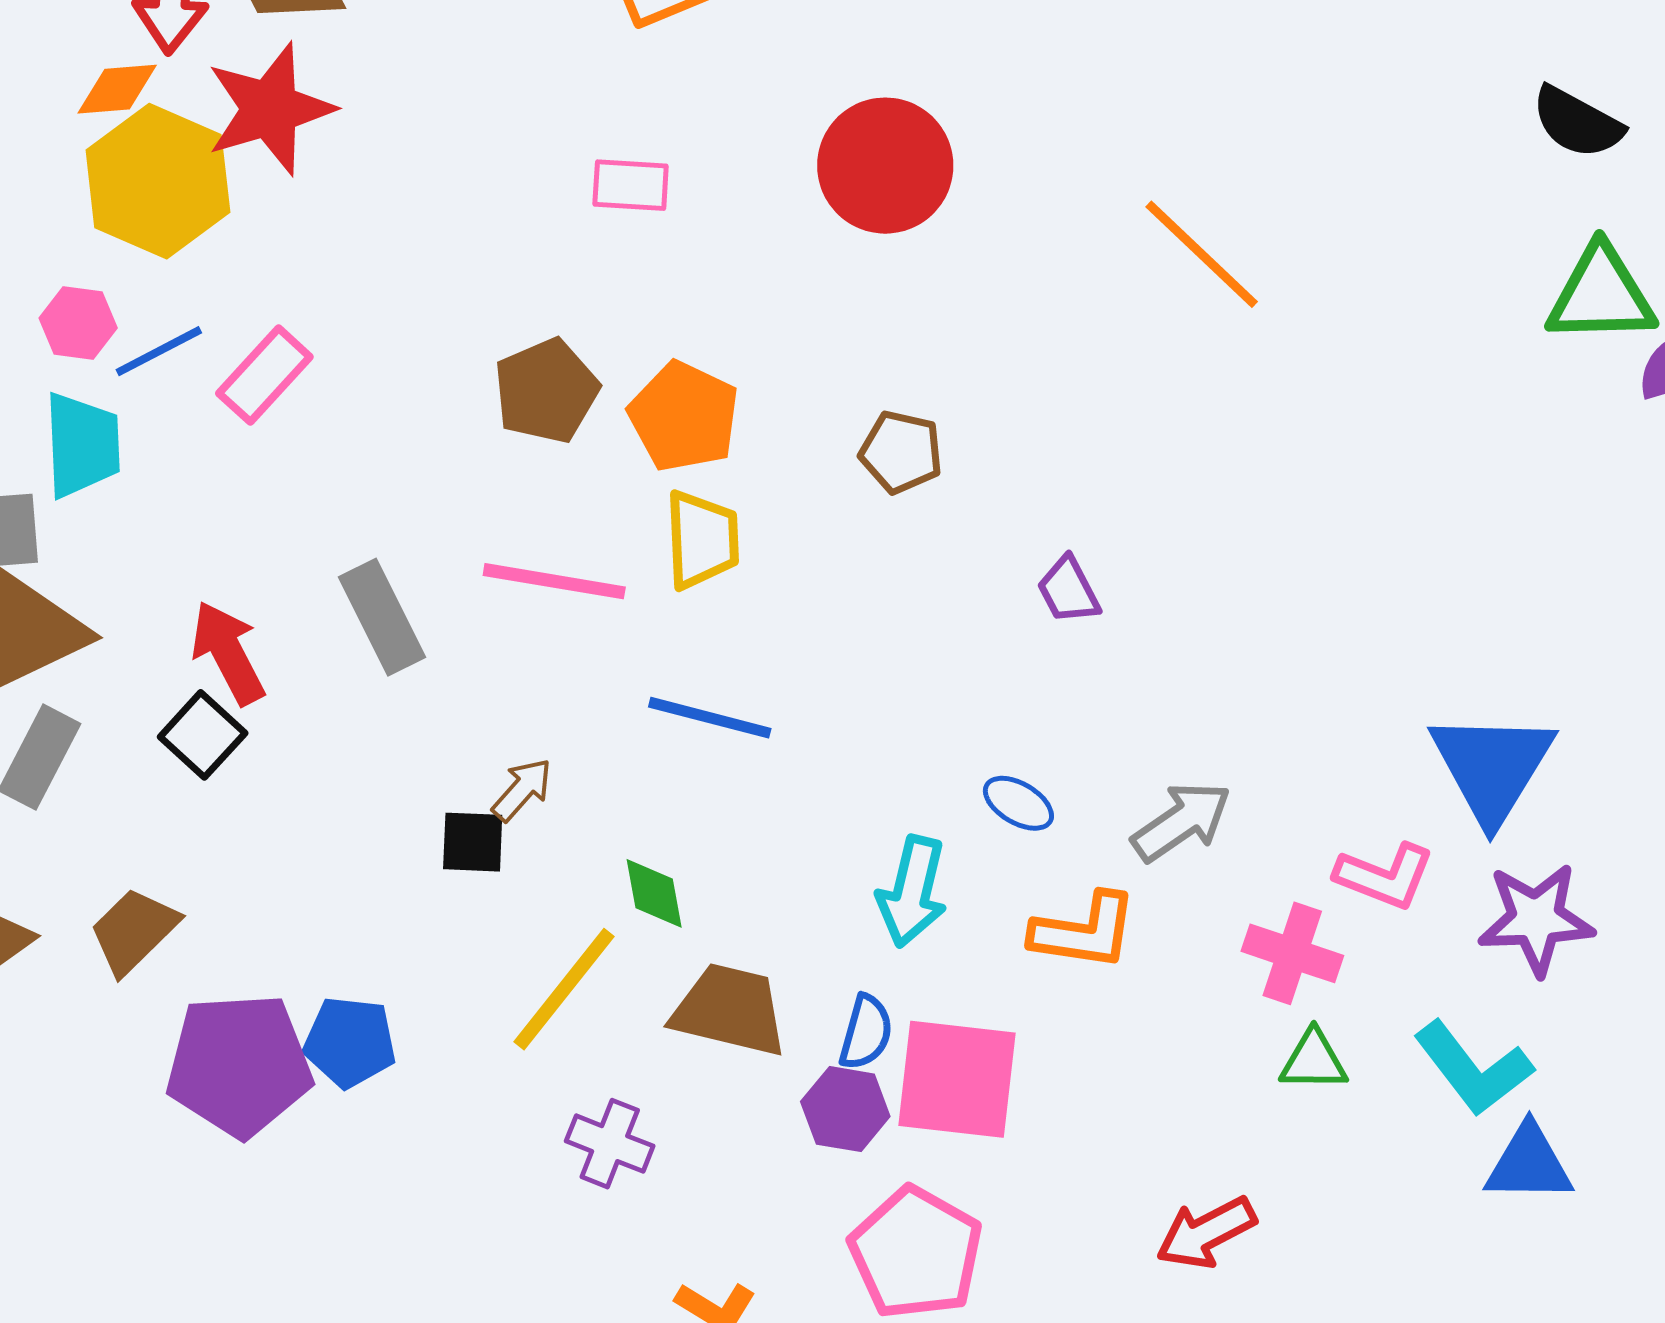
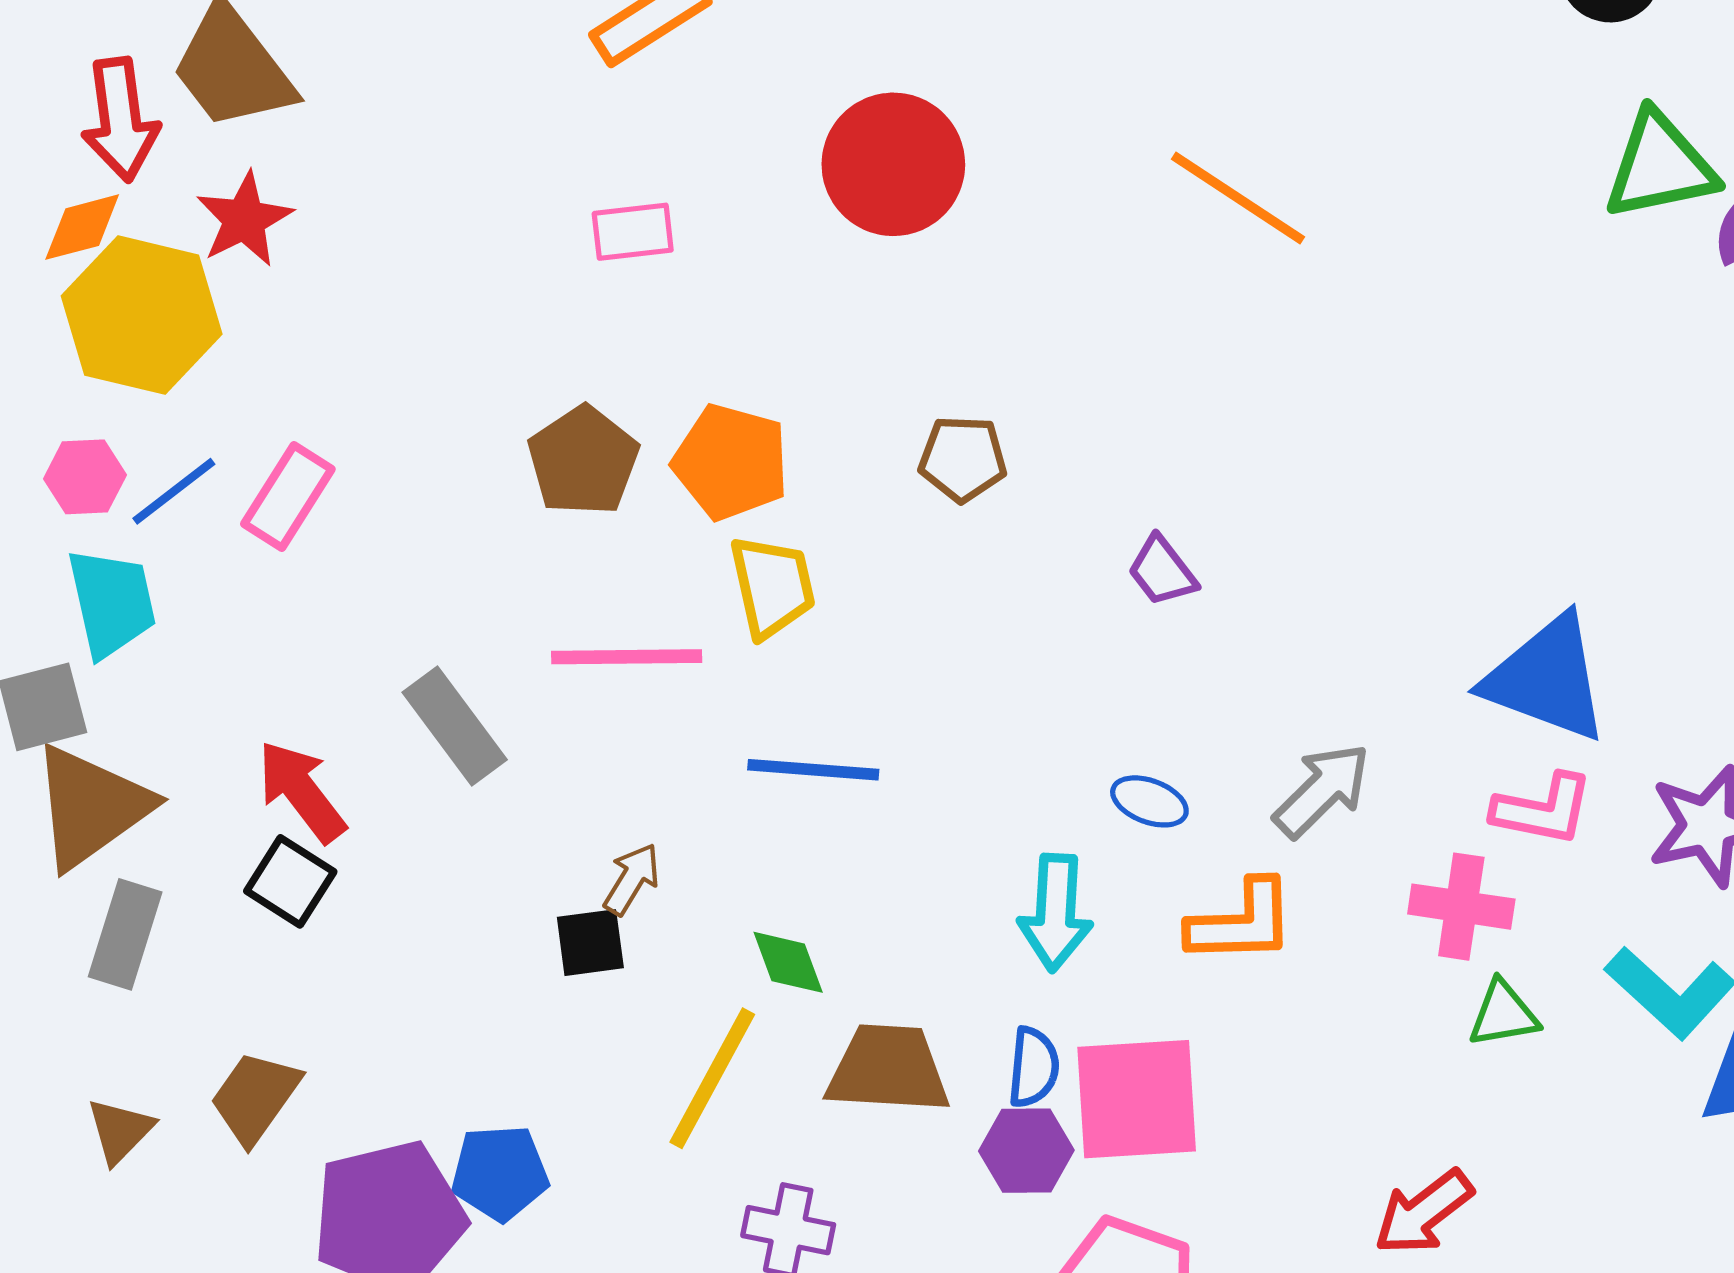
red star: (270, 109) -> (244, 219), size x0.7
blue triangle: (1492, 767) -> (1547, 679), moved, turned -31

